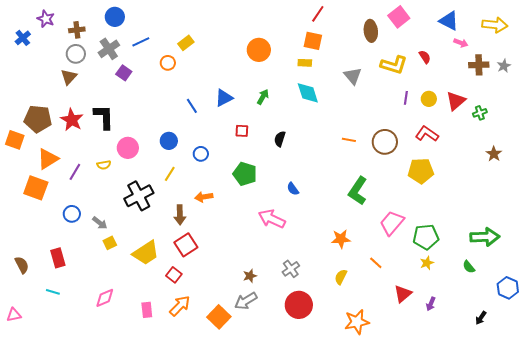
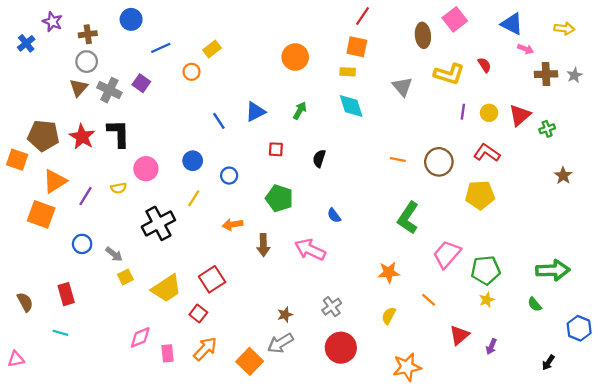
yellow arrow: (495, 25) -> (564, 28), size x0.7
gray cross: (109, 49) -> (109, 90), moved, turned -30
brown arrow: (180, 215) -> (263, 245), moved
pink diamond: (105, 298) -> (140, 337), moved

